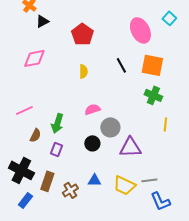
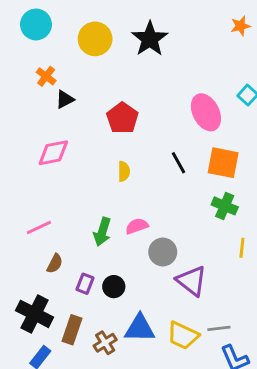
green arrow: (57, 123) -> (102, 232), moved
black circle: (92, 143) -> (114, 287), moved
purple triangle: (130, 147) -> (192, 281), turned 40
blue triangle: (94, 180) -> (140, 328), size x1.6

